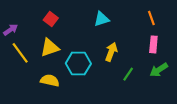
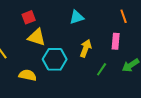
red square: (51, 19) -> (29, 17), turned 32
pink rectangle: (153, 44) -> (116, 41), moved
yellow triangle: (50, 48) -> (37, 37), moved, turned 36

